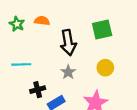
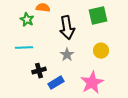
green star: (17, 24) -> (27, 20), moved

